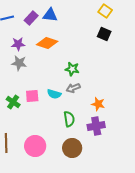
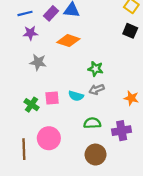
purple star: (18, 44) -> (30, 33), moved
orange star: (98, 104) -> (131, 98), moved
green semicircle: (69, 119) -> (92, 123), turned -84
pink circle: (35, 146) -> (49, 138), moved

